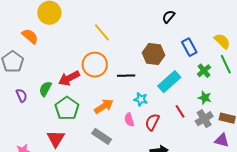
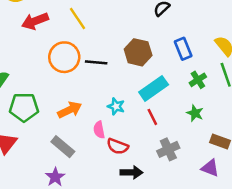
black line: (126, 76) -> (96, 62), moved
red arrow: (69, 78) -> (35, 21), moved
green pentagon: (67, 108) -> (24, 107), turned 30
red line: (180, 111) -> (152, 117), moved
gray cross: (204, 119) -> (168, 149), moved
red semicircle: (152, 122) -> (118, 146), moved, turned -102

